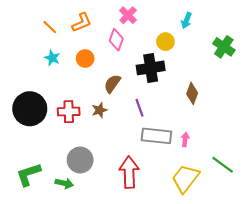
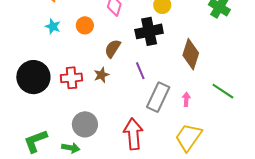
brown diamond: (192, 93) -> (191, 54), size x1.4
gray rectangle: (156, 136) -> (158, 97), turned -68
green line: (223, 165) -> (223, 91), moved

